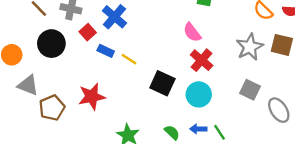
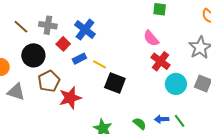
blue rectangle: (106, 51) -> (79, 59), turned -48
black square: (162, 83) -> (115, 83), moved
cyan circle: (199, 94) -> (176, 84), moved
brown pentagon: (52, 108) -> (49, 81), moved

